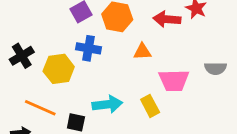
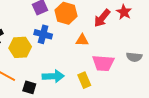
red arrow: (167, 19) -> (102, 18), turned -60

